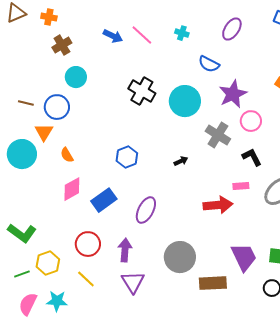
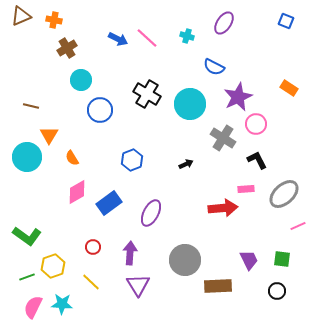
purple ellipse: (232, 29) -> (224, 23), moved
blue circle: (57, 107) -> (100, 110), moved
red circle: (88, 244) -> (93, 247), size x0.6
purple trapezoid: (244, 257) -> (249, 260), size x0.7

